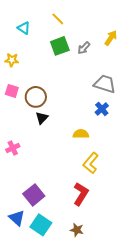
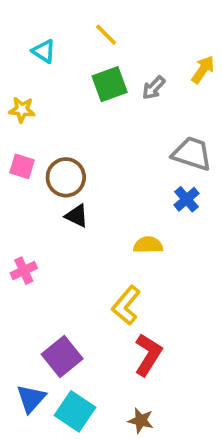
black triangle: (42, 118) -> (77, 216), turned -48
yellow L-shape: (91, 163) -> (126, 305), moved
blue triangle: (17, 218) -> (31, 399), turned 30

